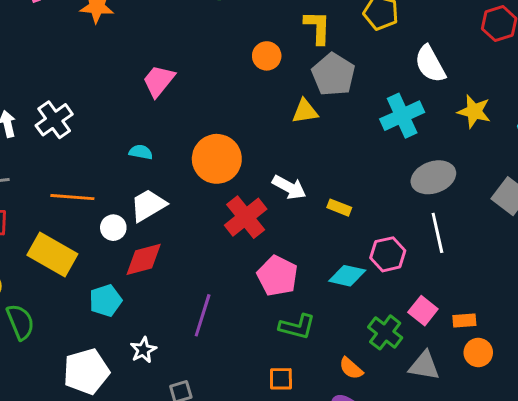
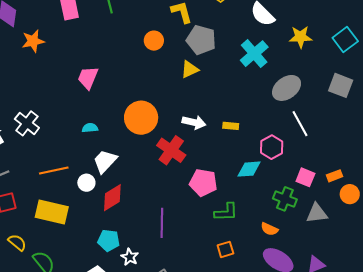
cyan pentagon: (106, 301) -> (109, 240), moved, turned -30

